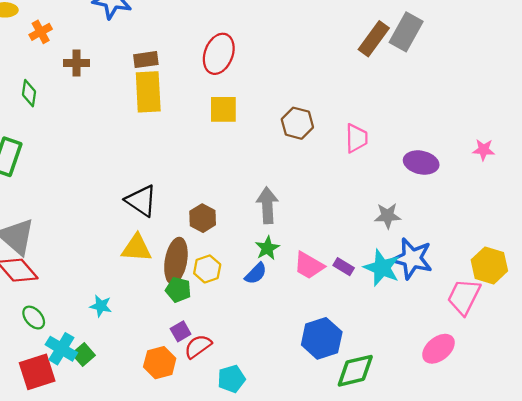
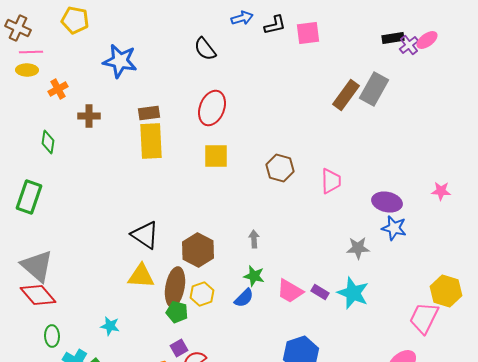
gray arrow: (267, 205) -> (254, 239), size x0.6
brown hexagon: (203, 218) -> (198, 250), size x1.4
green star: (267, 248) -> (254, 276), turned -30
blue star: (412, 259) -> (394, 228), moved, size x0.7
green ellipse: (34, 318) -> (52, 336), turned 40

